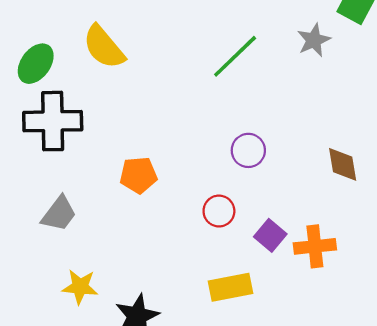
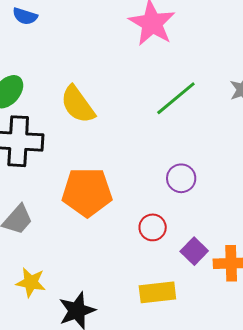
yellow semicircle: (104, 47) -> (78, 104), moved
orange pentagon: (138, 175) -> (87, 192), size x1.6

